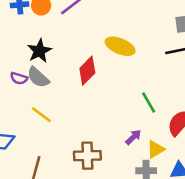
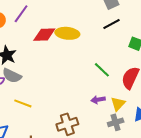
red diamond: (87, 71) -> (44, 35), moved, turned 60
purple arrow: (133, 137) -> (98, 100), turned -128

